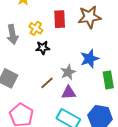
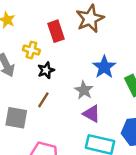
brown line: (47, 83) -> (43, 100), moved
purple triangle: (69, 93) -> (92, 114), turned 49

